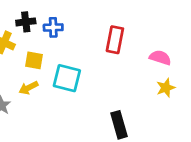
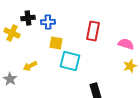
yellow square: (34, 60) -> (56, 43), moved
cyan square: (67, 78) -> (70, 61), moved

